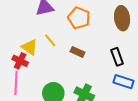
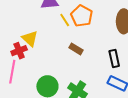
yellow line: (50, 40) -> (65, 20), moved
red cross: (20, 61) -> (19, 51), turned 35

